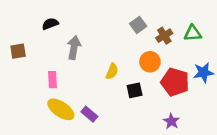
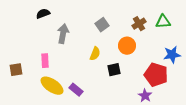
gray square: (138, 25) -> (102, 25), moved
brown square: (18, 51) -> (16, 70), moved
red pentagon: (175, 82) -> (156, 75), moved

